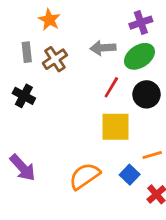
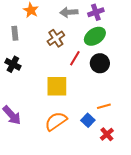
gray arrow: (103, 48) -> (69, 12), moved
brown cross: (55, 59) -> (56, 38), moved
yellow square: (116, 127) -> (57, 86), moved

